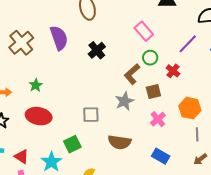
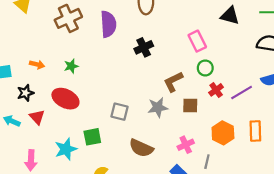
purple line: (188, 44) -> (242, 92), moved
green circle: (150, 58) -> (205, 68), moved
pink cross: (158, 119) -> (186, 145), moved
gray line: (197, 134) -> (207, 162), moved
red triangle: (22, 157) -> (37, 117), moved

